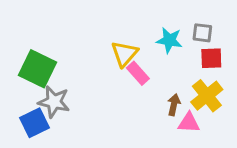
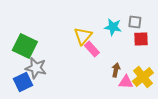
yellow cross: (207, 96) -> (143, 77), moved

